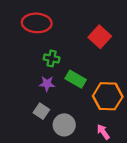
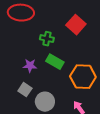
green cross: (52, 58) -> (47, 39), moved

